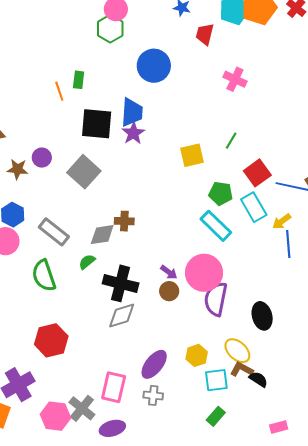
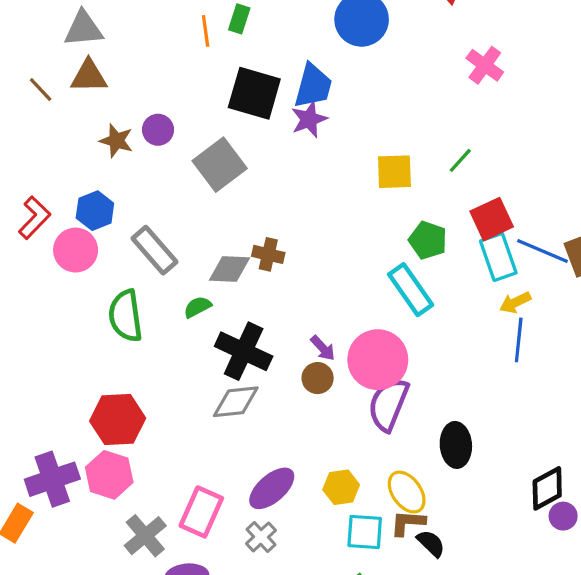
cyan rectangle: (254, 207) -> (498, 257), moved
brown L-shape: (242, 369) -> (408, 523), turned -35
gray cross: (153, 395) -> (261, 537), turned 30
pink hexagon: (55, 416) -> (109, 475), moved

